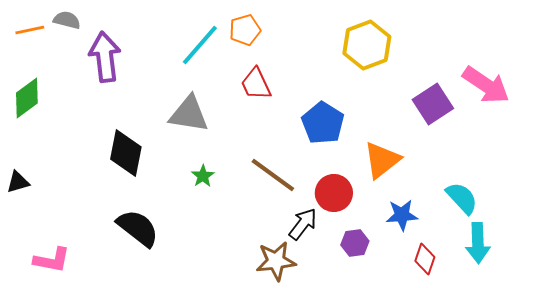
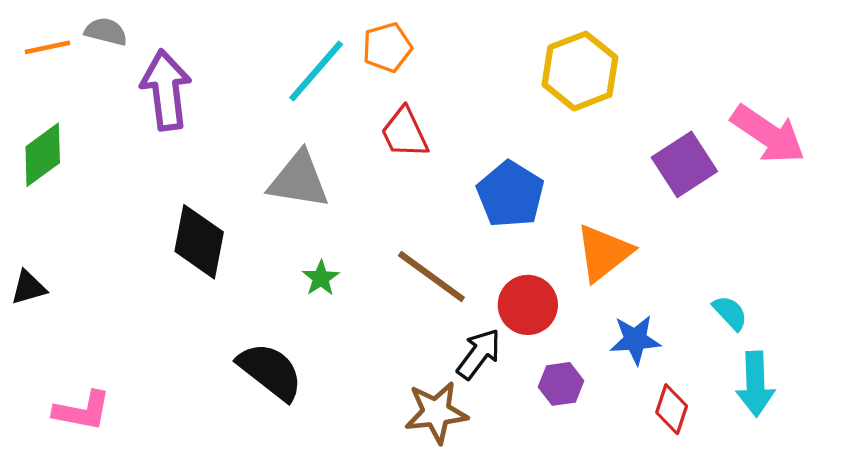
cyan semicircle: (462, 198) -> (730, 313), size x0.7
black semicircle: (138, 228) -> (270, 371), moved

